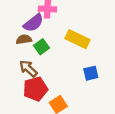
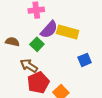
purple semicircle: (33, 23) -> (49, 30), moved
brown semicircle: (24, 39) -> (12, 42), moved, turned 32

